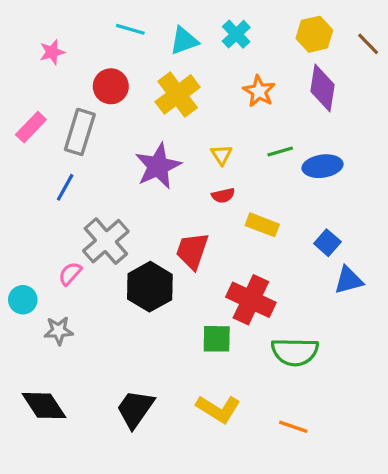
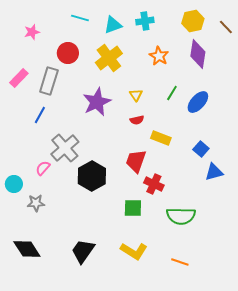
cyan cross: (236, 34) -> (145, 21), turned 36
green line: (280, 151) -> (172, 93), turned -42
blue ellipse: (323, 166) -> (198, 102), turned -40
red trapezoid: (192, 251) -> (136, 161), moved
red cross: (251, 300) -> (154, 184), size x0.7

